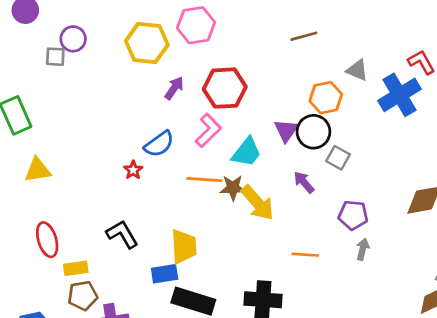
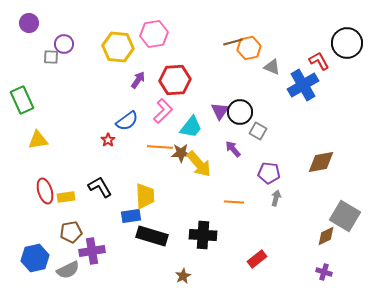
orange hexagon: (326, 98) -> (249, 48), moved
yellow rectangle: (76, 268) -> (66, 197), moved

